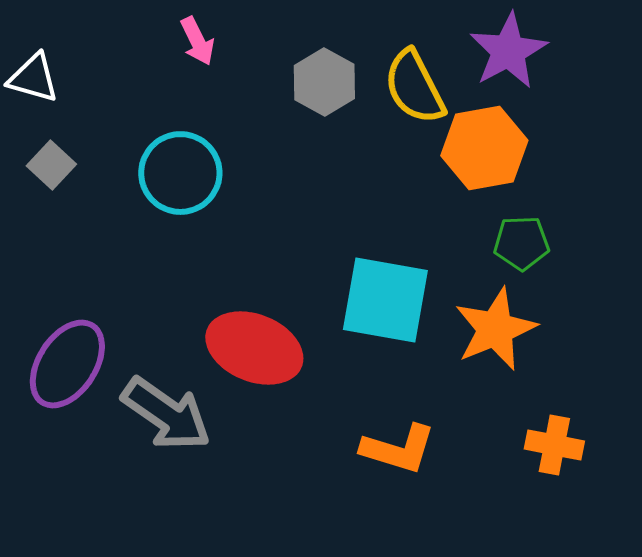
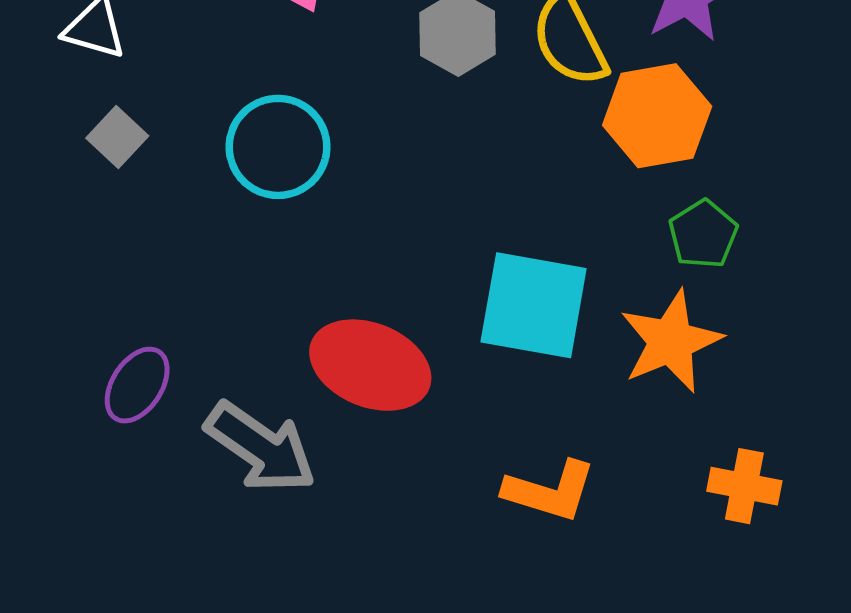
green pentagon: (521, 243) -> (703, 234), turned -30
purple ellipse: (67, 364) -> (137, 385), size x0.7

